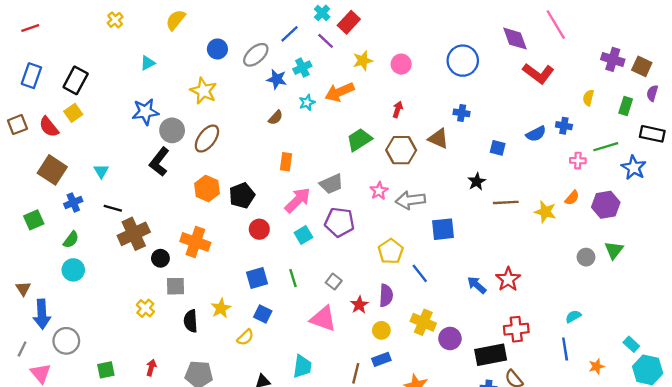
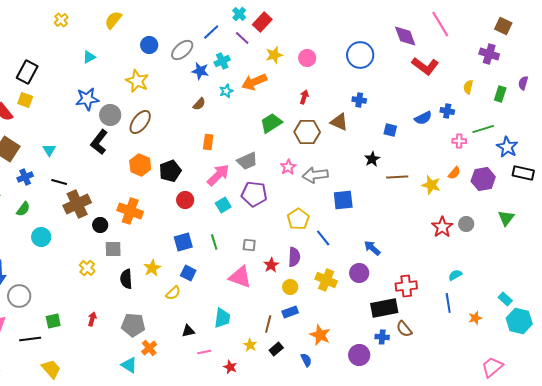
brown square: (642, 66) -> (503, 26), moved
yellow square: (73, 113) -> (25, 100), turned -35
black rectangle: (652, 134) -> (523, 173), moved
green triangle: (614, 250) -> (506, 218), moved
cyan circle: (73, 270) -> (41, 237), moved
red star: (508, 279) -> (442, 227), moved
gray square: (334, 282) -> (249, 245), turned -32
purple circle: (450, 338) -> (359, 273), moved

